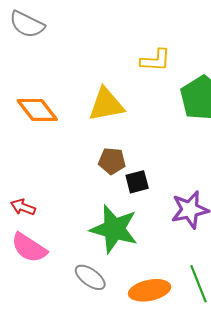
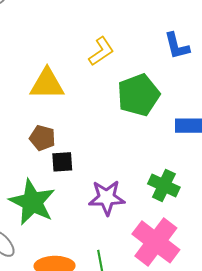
yellow L-shape: (155, 60) -> (101, 51), turned -48

